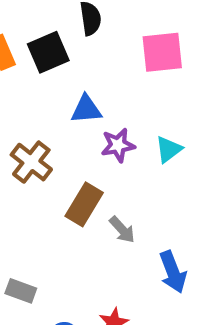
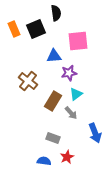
pink square: (162, 52) -> (78, 41), moved
cyan triangle: (169, 149) -> (76, 94), moved
gray rectangle: (21, 291) -> (53, 138), moved

